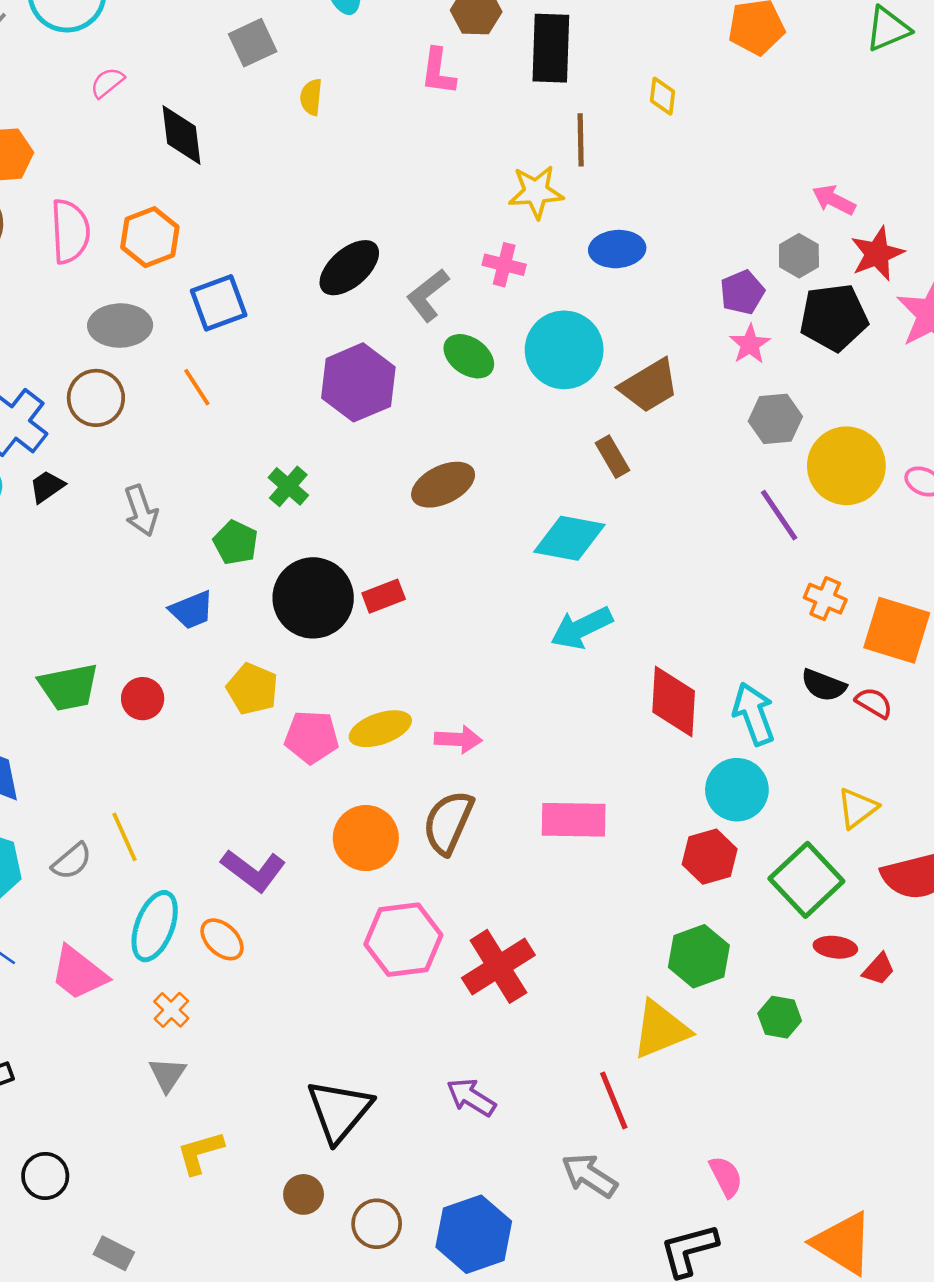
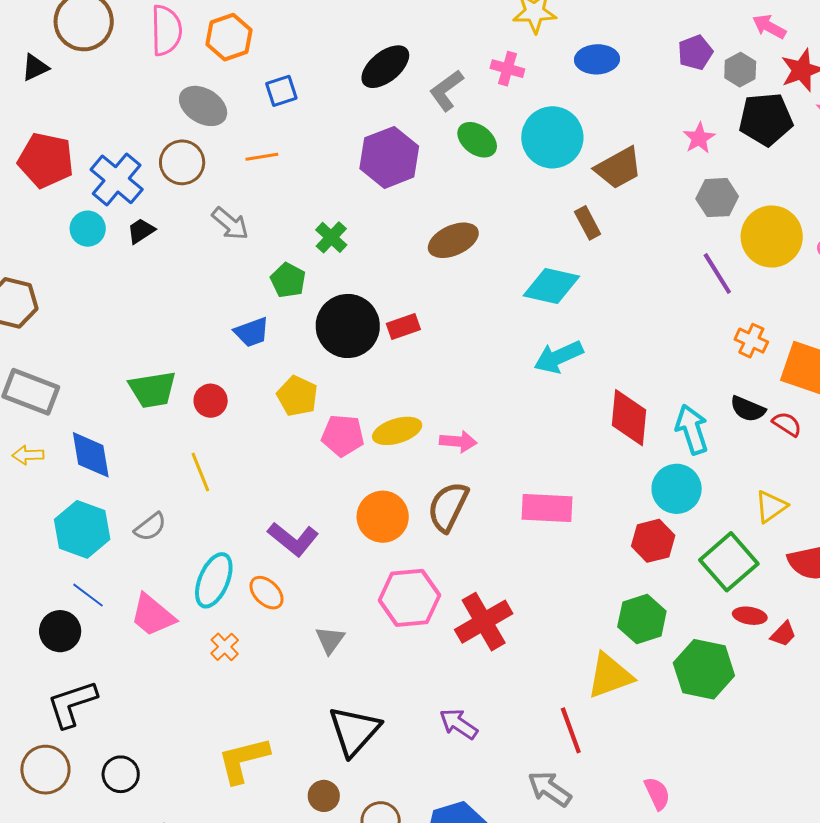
purple pentagon: (742, 292) -> (695, 52), moved
blue square: (219, 303) -> (281, 91), size x0.7
gray ellipse: (120, 326) -> (203, 106), turned 30
orange line: (197, 387) -> (262, 157), turned -68
gray arrow: (141, 511) -> (230, 224), moved, turned -33
yellow line: (125, 837) -> (200, 472), moved
green hexagon: (780, 1017) -> (704, 669), size x1.8
gray triangle: (167, 1075) -> (330, 640), moved
yellow L-shape: (200, 1153) -> (243, 760), size x1.4

